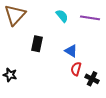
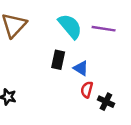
cyan semicircle: (62, 16) -> (70, 26), size x1.6
black rectangle: (37, 44) -> (58, 60), moved

